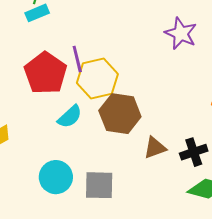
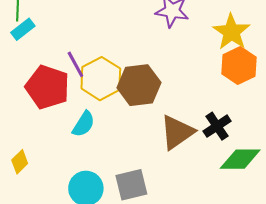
brown hexagon: (120, 114) -> (139, 85), moved
brown triangle: (155, 148) -> (177, 132), size x1.5

